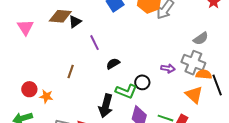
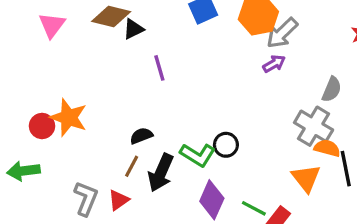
gray semicircle: (201, 39) -> (332, 89), turned -42
black semicircle: (113, 64) -> (141, 136), moved
purple arrow: (168, 68) -> (274, 64), moved, turned -48
brown line: (71, 71) -> (132, 166), moved
orange star: (46, 96) -> (69, 117), moved, size x1.6

